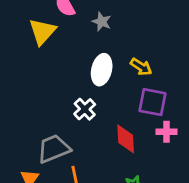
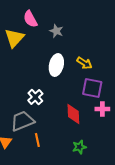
white cross: (85, 109) -> (35, 97), moved

